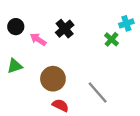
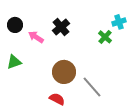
brown circle: (53, 79) -> (64, 72), moved

